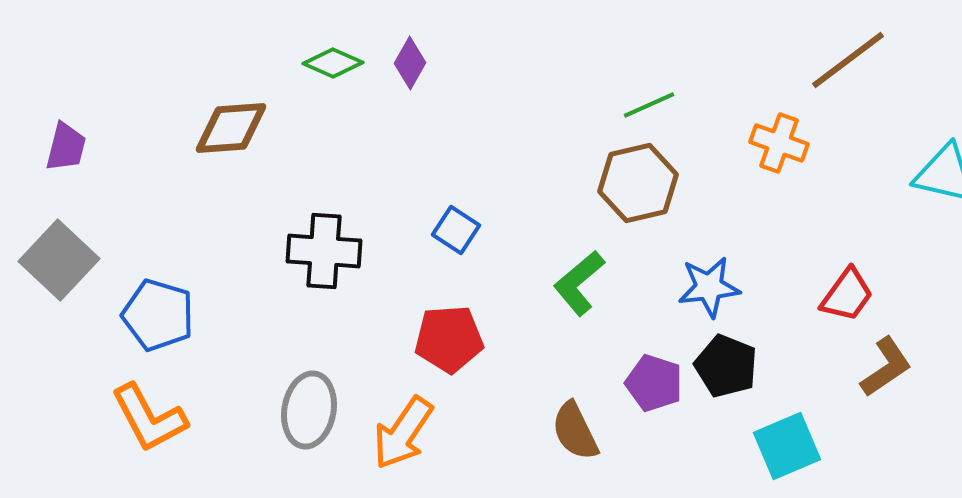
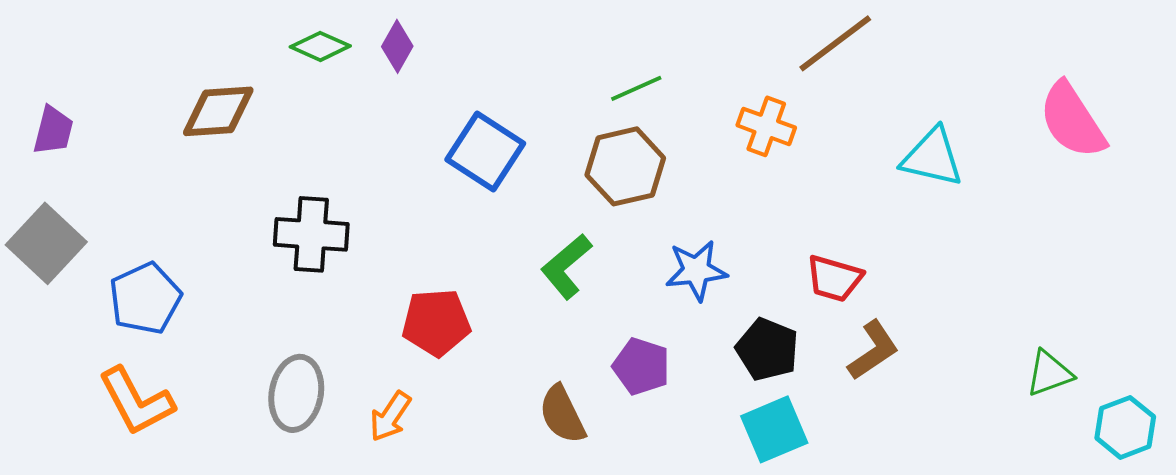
blue square: (456, 230) -> (485, 151), moved, size x1.6
red trapezoid: (847, 295) -> (834, 278), turned 70
blue pentagon: (158, 315) -> (145, 298), turned 30
black pentagon: (726, 366) -> (767, 349), moved
orange arrow: (403, 433) -> (390, 416), size x0.7

